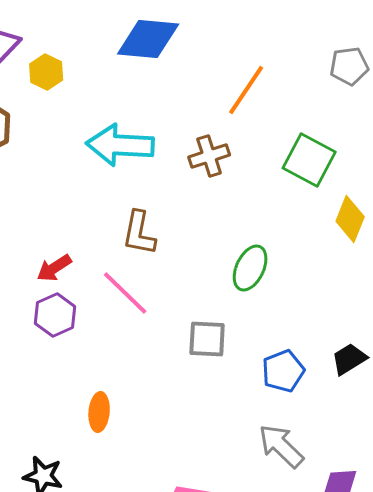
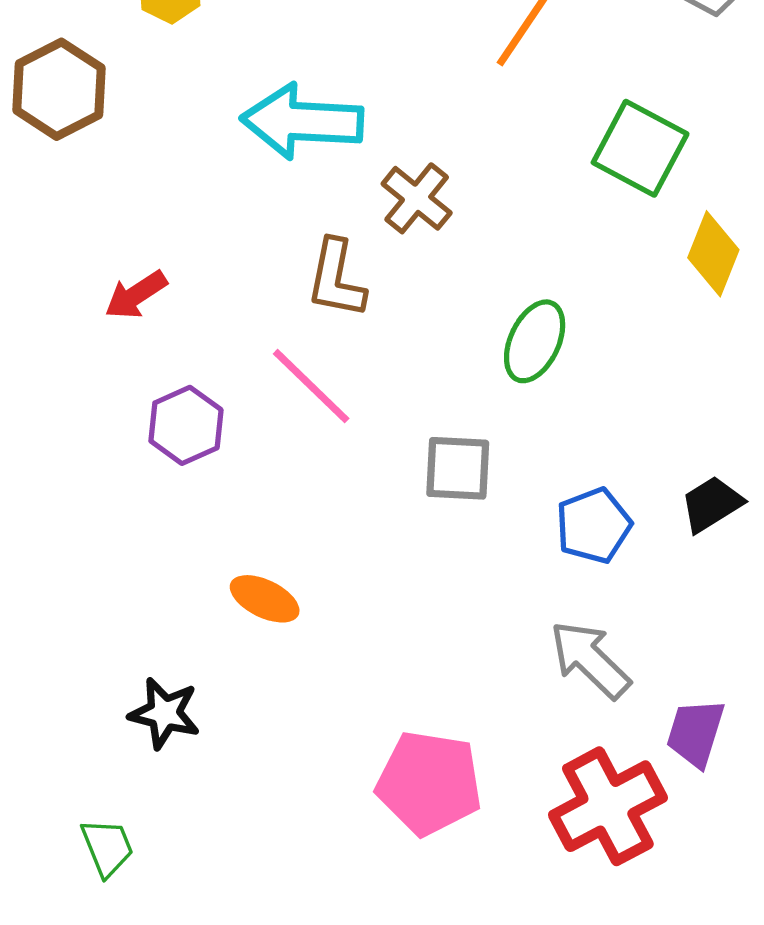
brown cross: (209, 156) -> (417, 198), moved, turned -33
red arrow: (54, 268) -> (136, 295), moved
orange ellipse: (99, 412) -> (265, 599), turned -69

